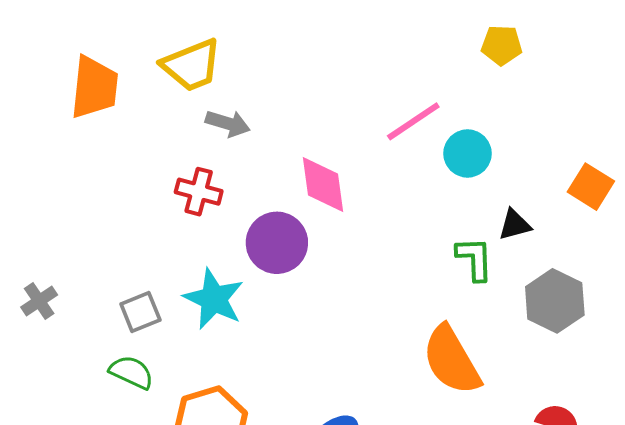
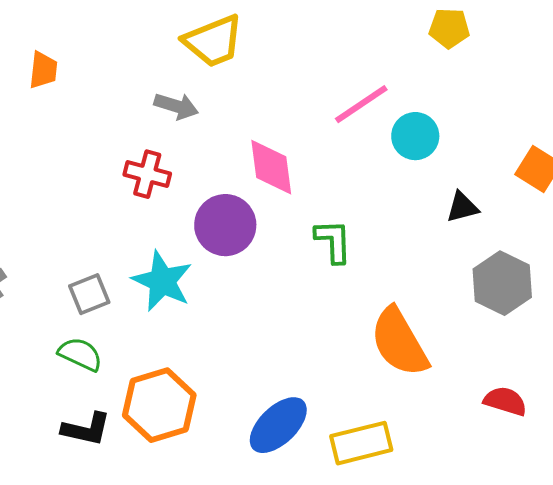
yellow trapezoid: (192, 65) -> (213, 41), moved
orange trapezoid: (94, 87) -> (43, 70), size x0.6
green L-shape: (475, 259) -> (333, 241), moved

